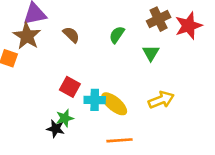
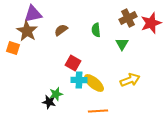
brown semicircle: (71, 35) -> (61, 30), turned -80
green semicircle: (117, 35) -> (96, 30), turned -40
red square: (70, 87) -> (73, 63), moved

